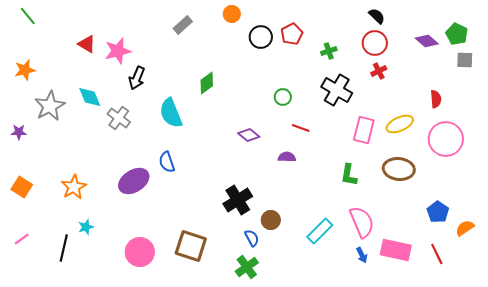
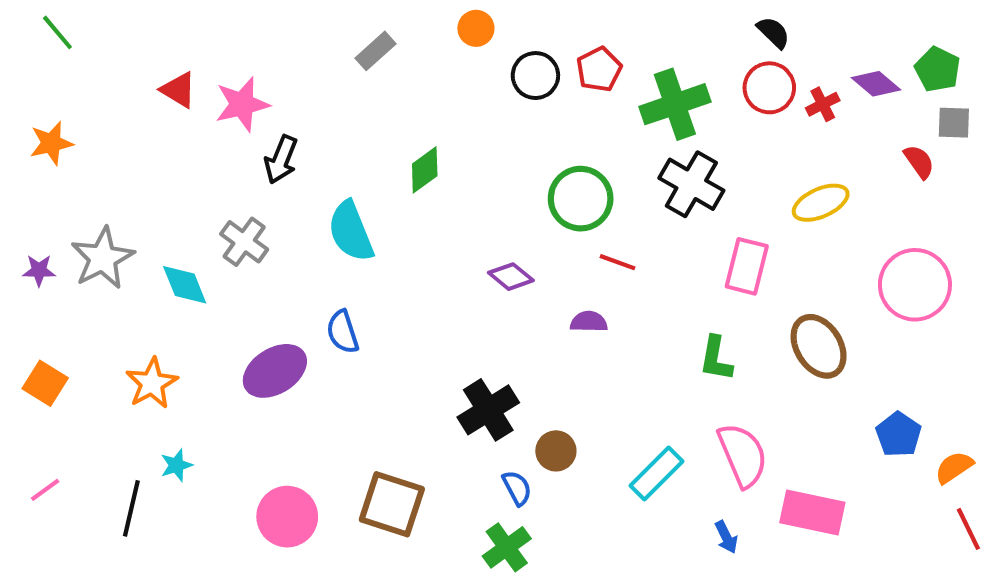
green cross: (329, 51) -> (675, 104), size x2.0
red cross: (379, 71) -> (823, 104), moved
cyan diamond: (90, 97) -> (185, 285), moved
green circle: (283, 97) -> (581, 199), size x1.8
red semicircle: (436, 99) -> (919, 162), moved, turned -30
gray star: (50, 106) -> (103, 258), moved
yellow ellipse: (400, 124) -> (821, 203), moved
brown ellipse: (399, 169) -> (819, 346), turned 52
red line: (437, 254) -> (968, 529), moved
blue arrow: (362, 255) -> (726, 537), moved

